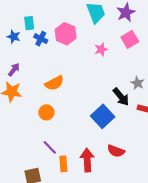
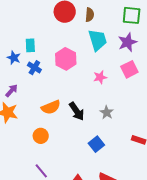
blue cross: (41, 39) -> (34, 68), moved
gray star: (137, 83) -> (107, 112), moved
black arrow: (121, 97) -> (77, 111), moved
blue square: (103, 116) -> (96, 144), size x0.7

